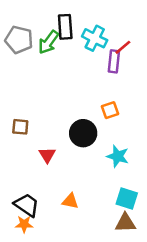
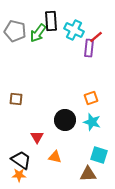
orange square: (110, 110) -> (91, 98), moved
black circle: (83, 133) -> (65, 120), moved
red triangle: (47, 155) -> (37, 137), moved
brown triangle: (125, 223) -> (88, 174), moved

